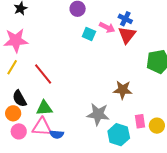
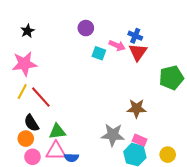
red line: (43, 74) -> (41, 97), moved
pink rectangle: (140, 121) -> (140, 140), moved, turned -56
yellow circle: (157, 126) -> (168, 155), moved

